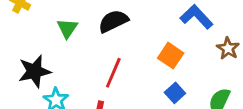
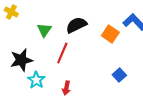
orange square: (171, 56) -> (110, 34), moved
red line: (113, 73) -> (62, 53), moved

